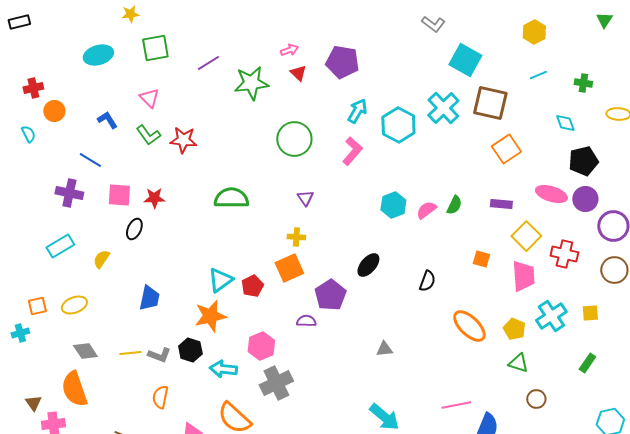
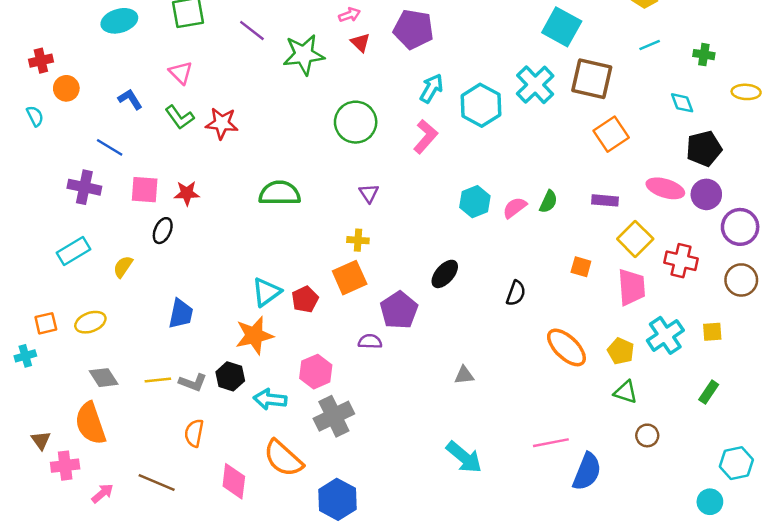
purple line: (208, 63) -> (252, 30), turned 70

